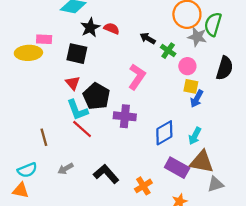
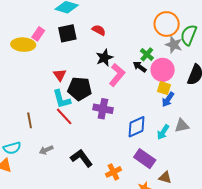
black star: (90, 28) -> (104, 58), moved
black arrow: (148, 38) -> (140, 67), moved
pink rectangle: (44, 39) -> (38, 34), turned -64
black square: (77, 54) -> (67, 33), moved, turned -30
pink circle: (187, 66) -> (163, 70), size x1.5
black pentagon: (96, 96) -> (80, 89), turned -30
brown triangle: (202, 162) -> (165, 177), moved, size x0.6
gray triangle: (215, 184) -> (182, 126), moved

